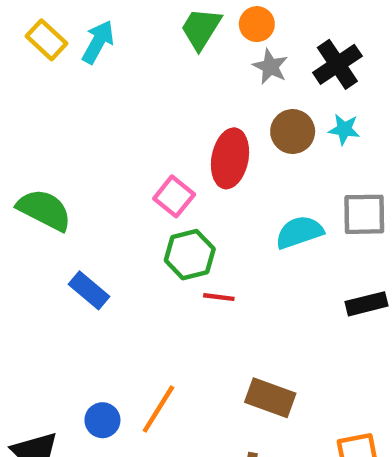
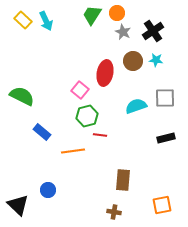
cyan arrow: (98, 42) -> (46, 21), turned 126
brown rectangle: (270, 398) -> (123, 180), turned 75
orange line: (158, 409) -> (73, 151), moved, turned 50

